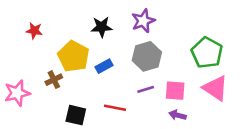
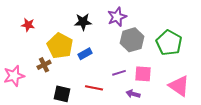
gray hexagon: (147, 56) -> (132, 40), moved
pink triangle: (215, 88) -> (179, 86), moved
purple arrow: (177, 115) -> (133, 94), moved

